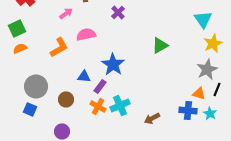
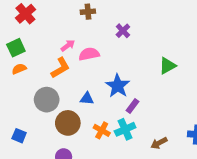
pink arrow: (66, 13) -> (68, 46), moved
gray circle: (36, 86) -> (47, 100), moved
purple rectangle: (100, 86) -> (132, 106), moved
brown circle: (66, 99) -> (68, 123), size x1.5
blue square: (30, 109) -> (19, 136), moved

